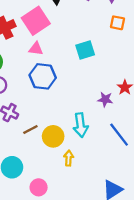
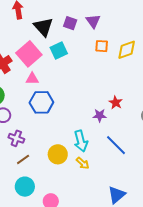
cyan square: (85, 50) -> (59, 51), moved
brown line: (30, 130) -> (23, 159), moved
yellow arrow: (69, 158) -> (83, 163), moved, turned 136

